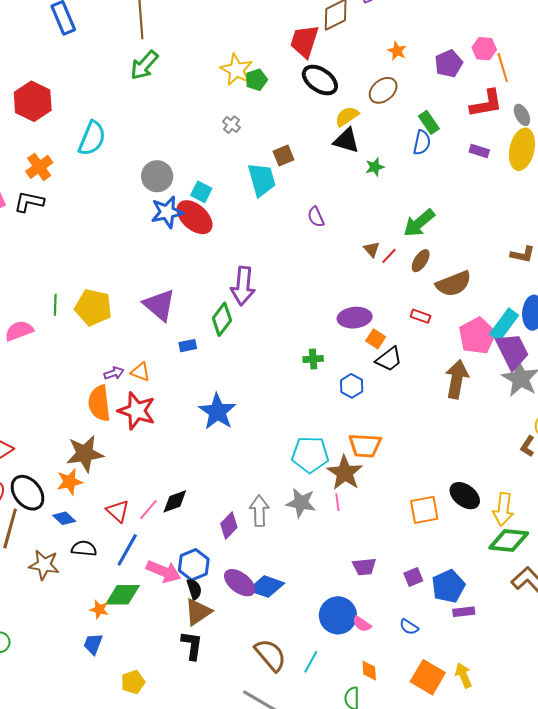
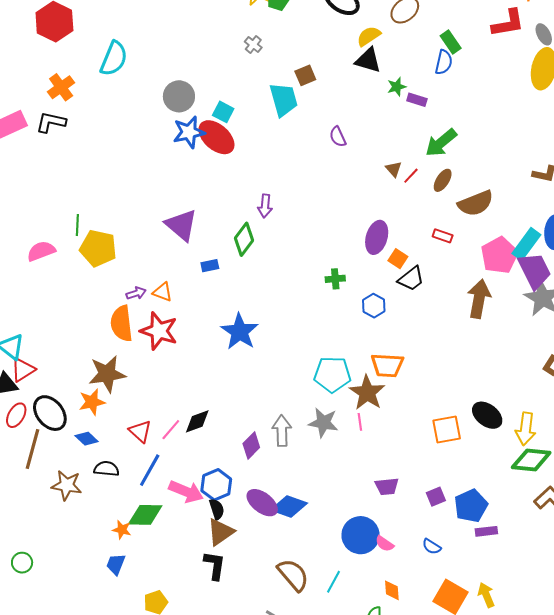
purple rectangle: (479, 151) -> (417, 100), moved
purple arrow: (243, 286) -> (265, 206), size x0.6
yellow pentagon: (93, 307) -> (98, 248), moved
purple ellipse: (355, 318) -> (377, 237), turned -68

